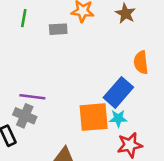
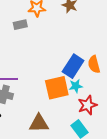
orange semicircle: (141, 62) -> (94, 64), moved

